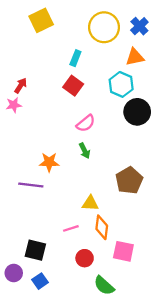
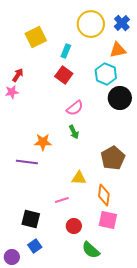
yellow square: (41, 20) -> (36, 37), moved
orange diamond: (102, 227) -> (104, 195), moved
purple circle: (14, 273) -> (12, 257), moved

